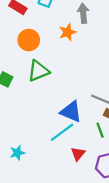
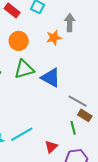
blue triangle: (71, 112) -> (51, 78), moved
cyan line: (62, 132) -> (22, 134), moved

